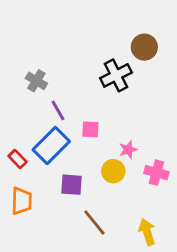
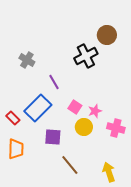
purple line: (58, 110) -> (54, 82), moved
pink square: (90, 129) -> (75, 107), moved, turned 32

